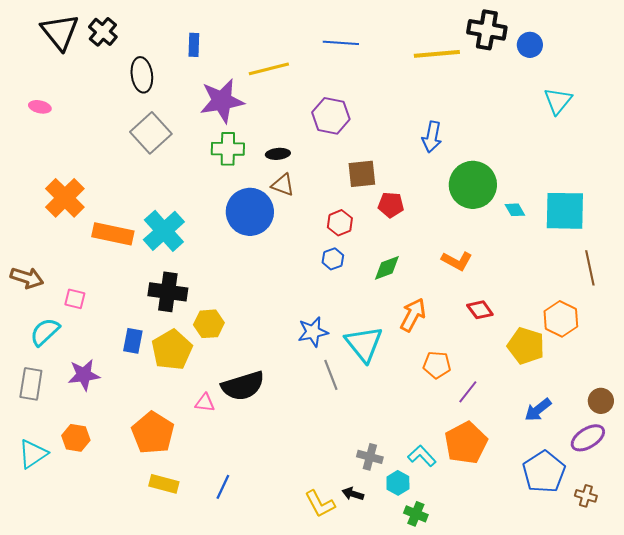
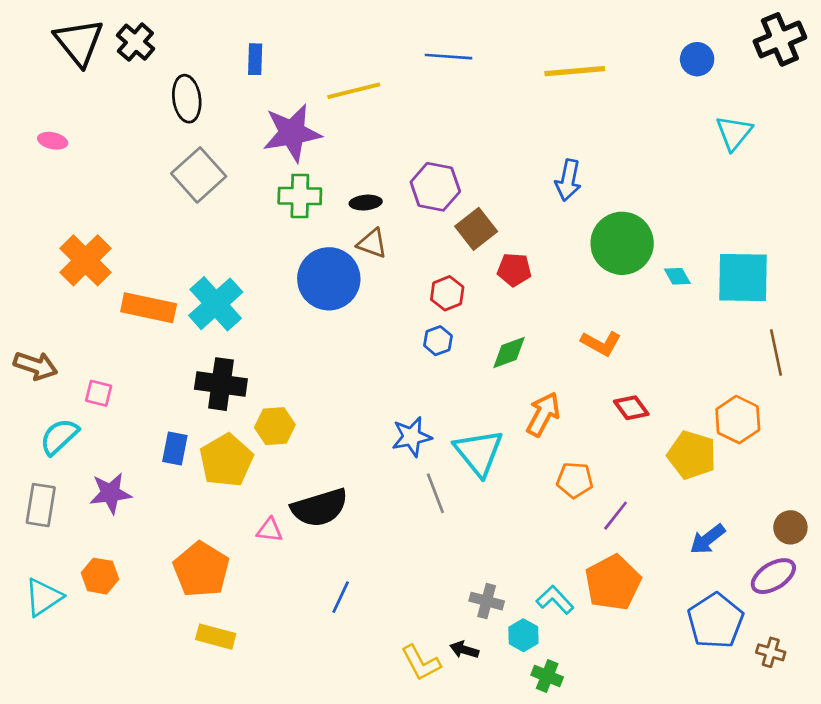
black cross: (487, 30) -> (780, 39), moved, turned -33
purple hexagon: (331, 116) -> (435, 187), moved
brown square: (362, 174) -> (476, 229), turned -32
blue line: (223, 487) -> (341, 597), moved

